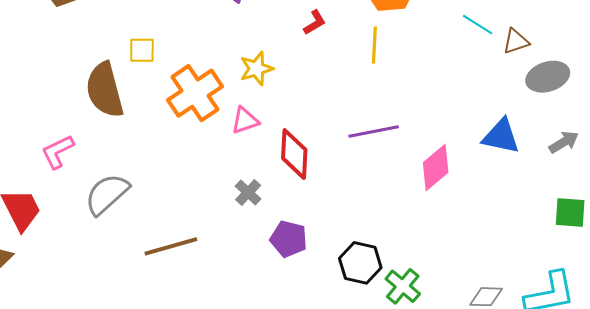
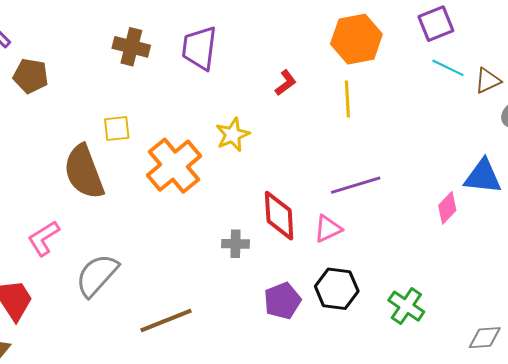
pink triangle: (245, 121) -> (328, 229), moved
pink diamond: (436, 167) -> (447, 208), moved, size x0.7
gray cross: (248, 192) -> (236, 244), moved, turned -36
purple pentagon: (289, 239) -> (282, 301), turned -30
black hexagon: (360, 263) -> (337, 289), moved
green cross: (403, 286) -> (406, 306), moved

